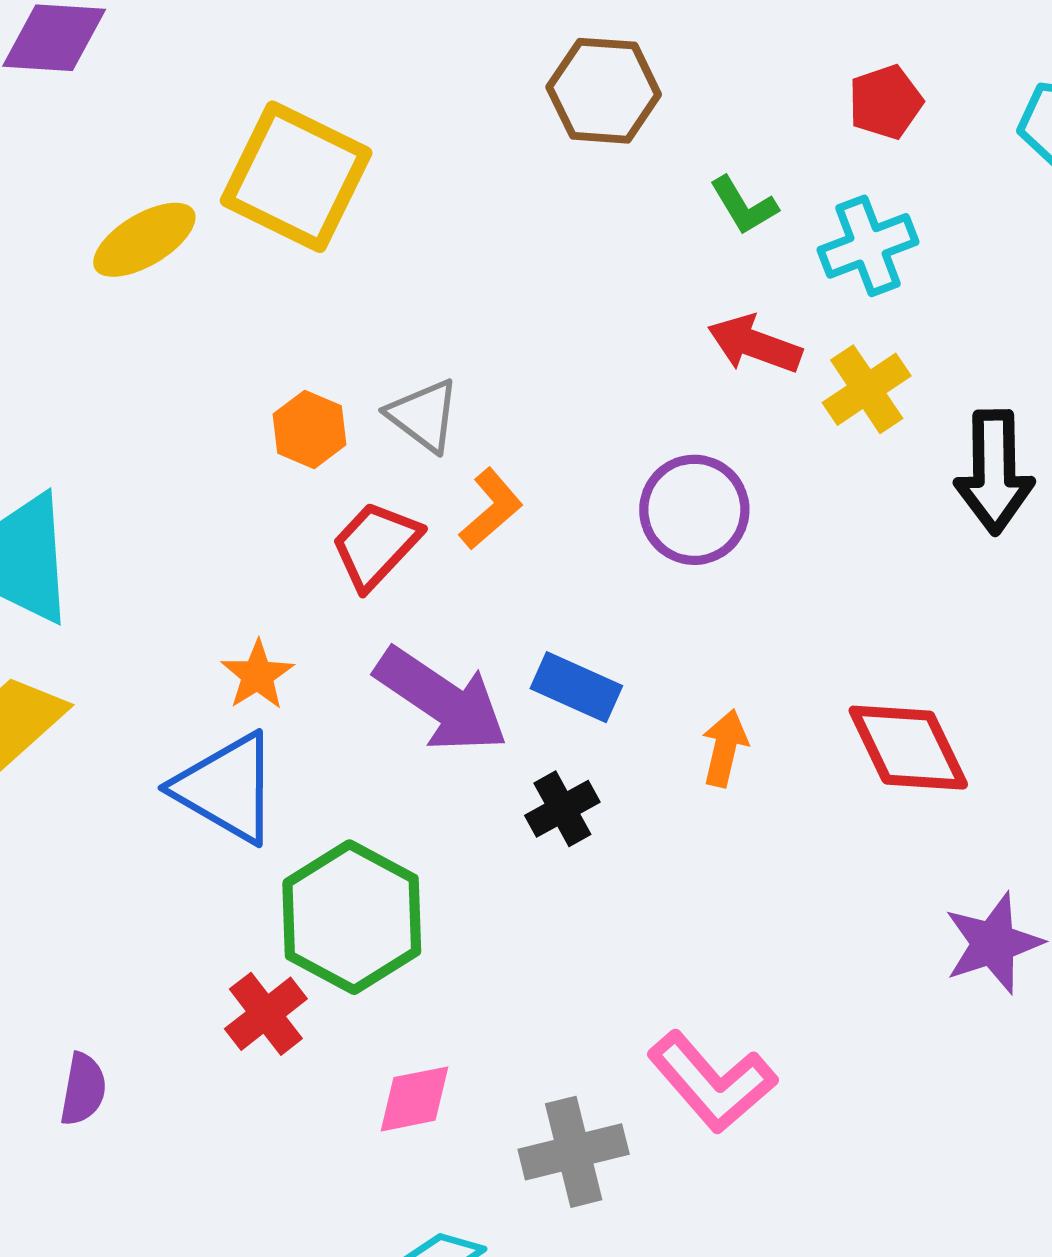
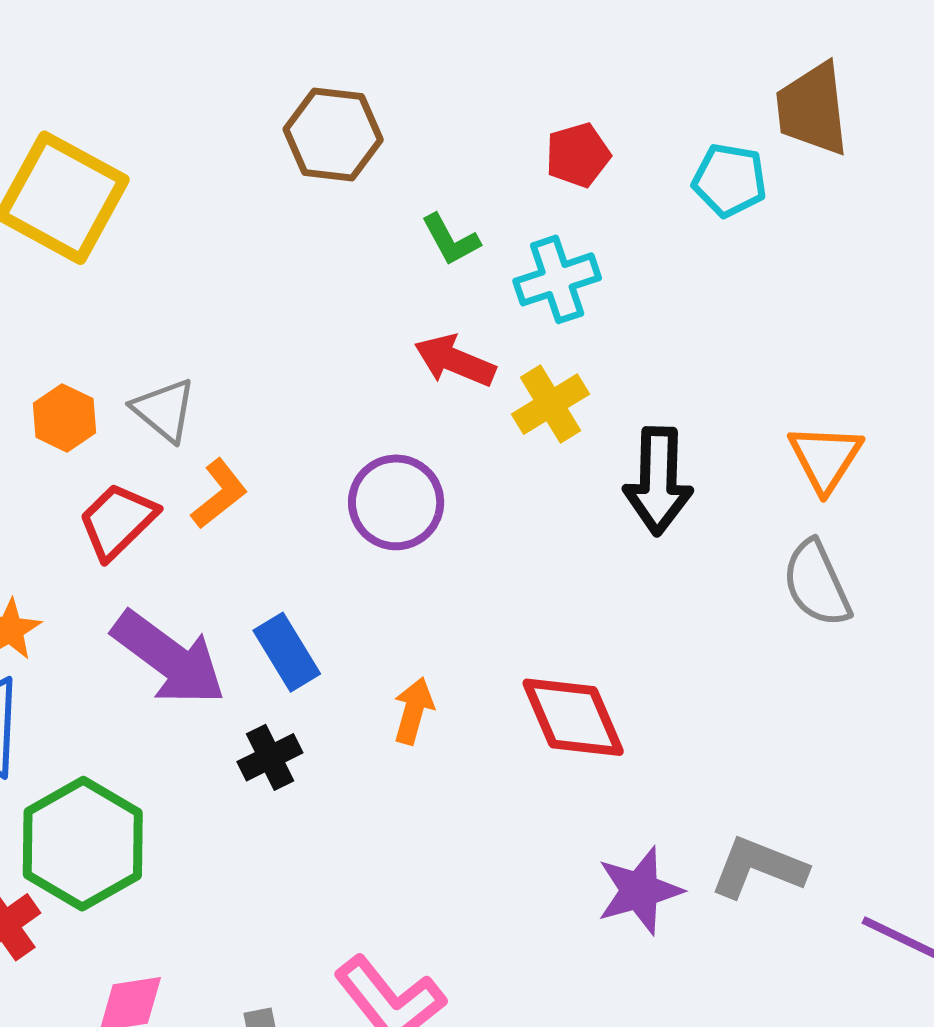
blue rectangle: (576, 687) -> (287, 652), turned 32

